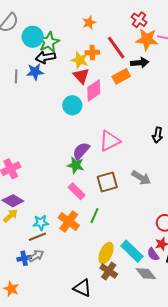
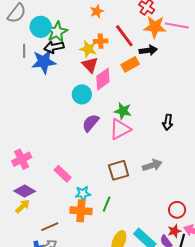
blue star: (35, 72) -> (44, 62), size x1.4
gray line: (16, 76) -> (24, 51), moved
purple semicircle: (81, 151) -> (91, 123), moved
green star: (76, 165) -> (123, 111), moved
gray arrow: (141, 178) -> (152, 165), turned -48
pink rectangle: (77, 191) -> (63, 174), moved
orange cross: (69, 222) -> (81, 211), turned -30
cyan star: (41, 223) -> (83, 194), moved

